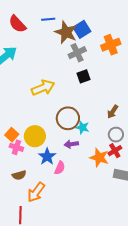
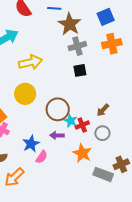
blue square: (82, 29) -> (106, 17), moved
yellow arrow: (43, 88) -> (30, 62), moved
yellow circle: (35, 136) -> (25, 94), moved
red cross: (115, 151) -> (82, 125), moved

